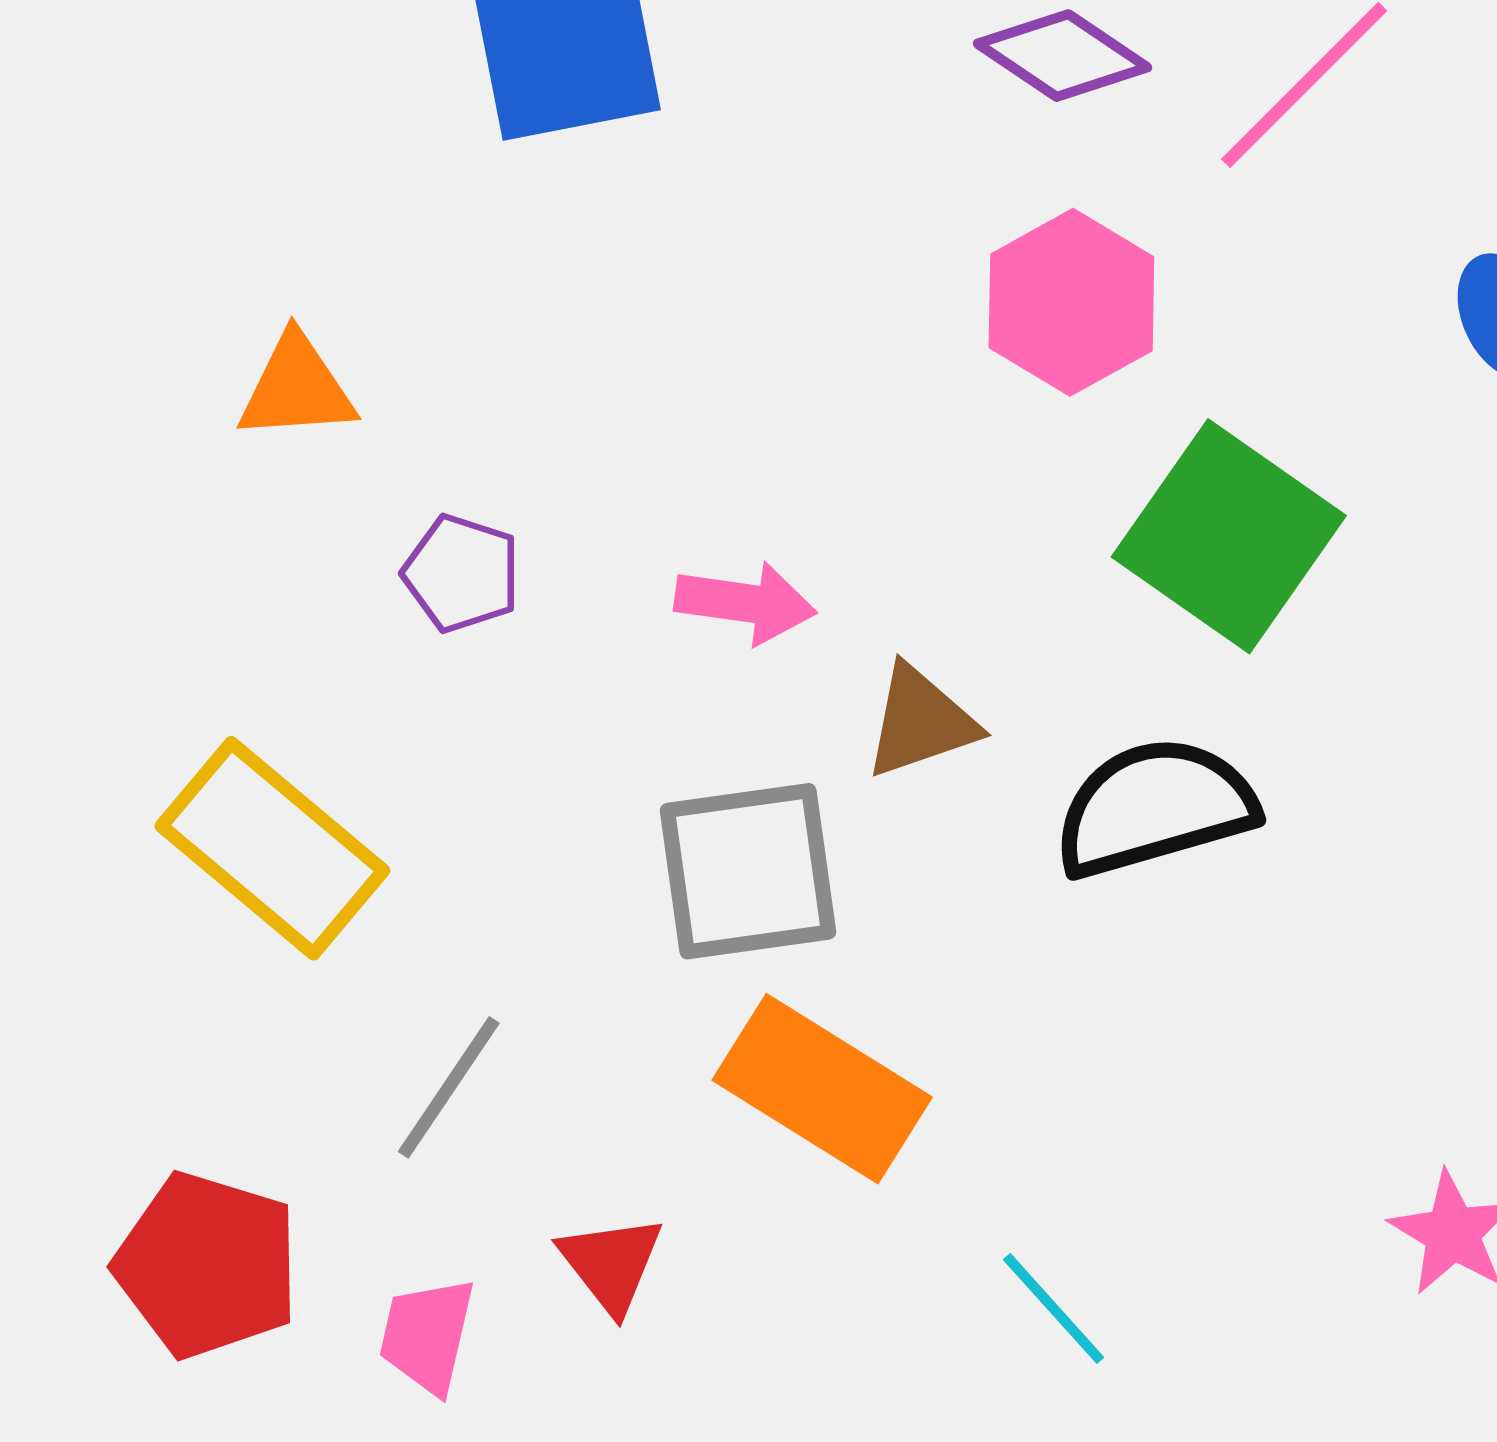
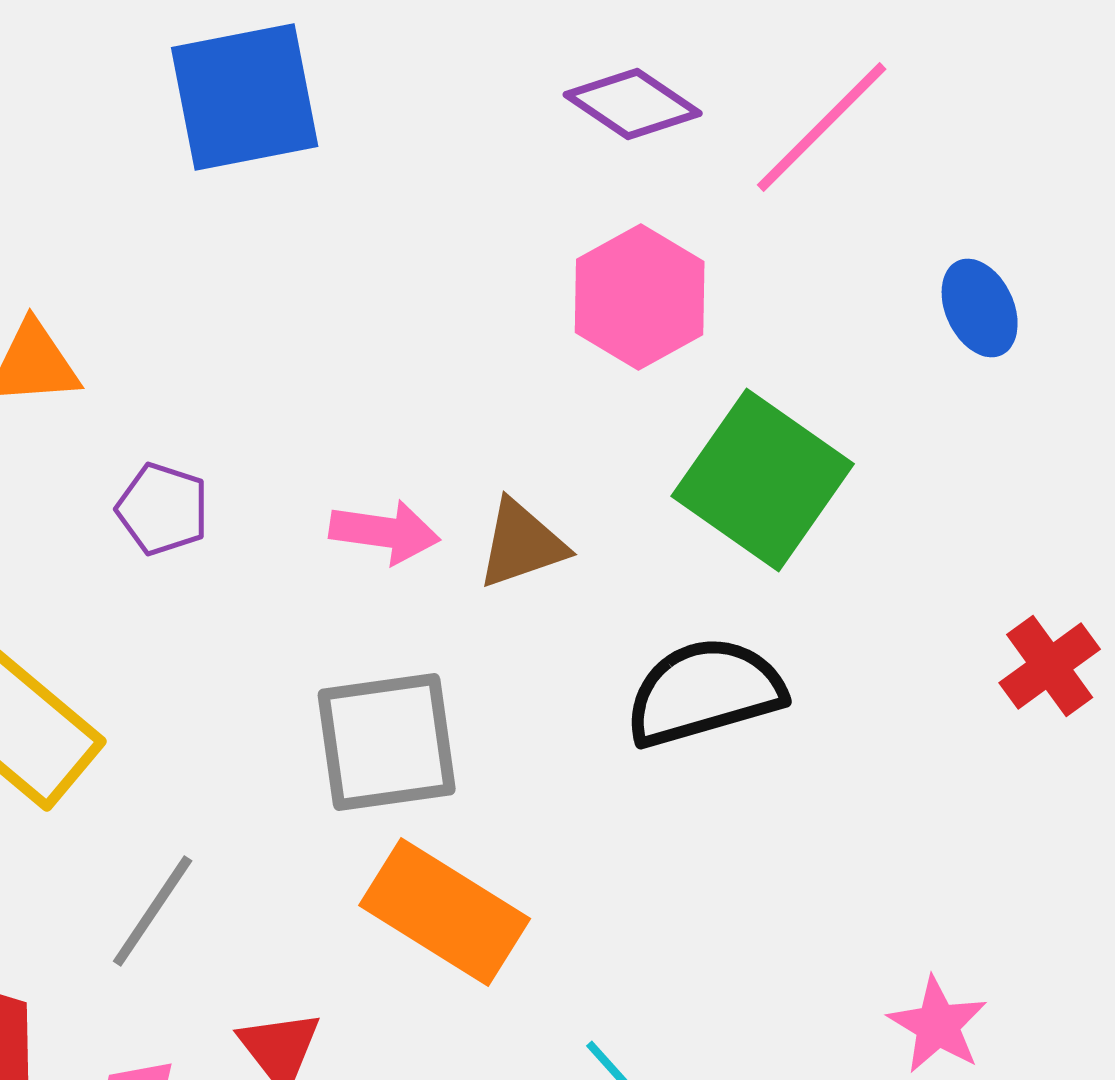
brown triangle: (921, 722) -> (522, 544), moved

